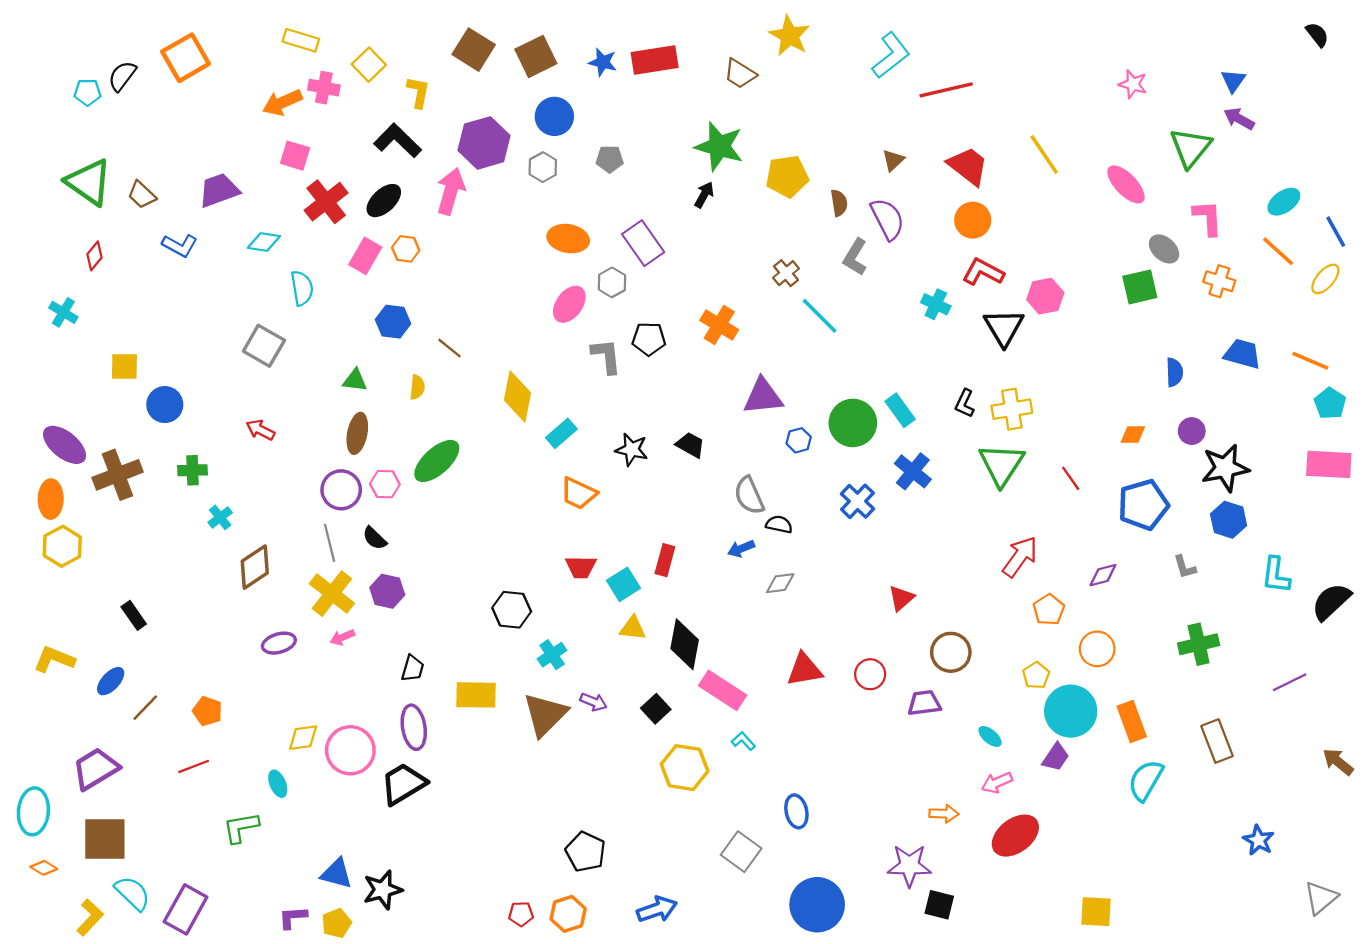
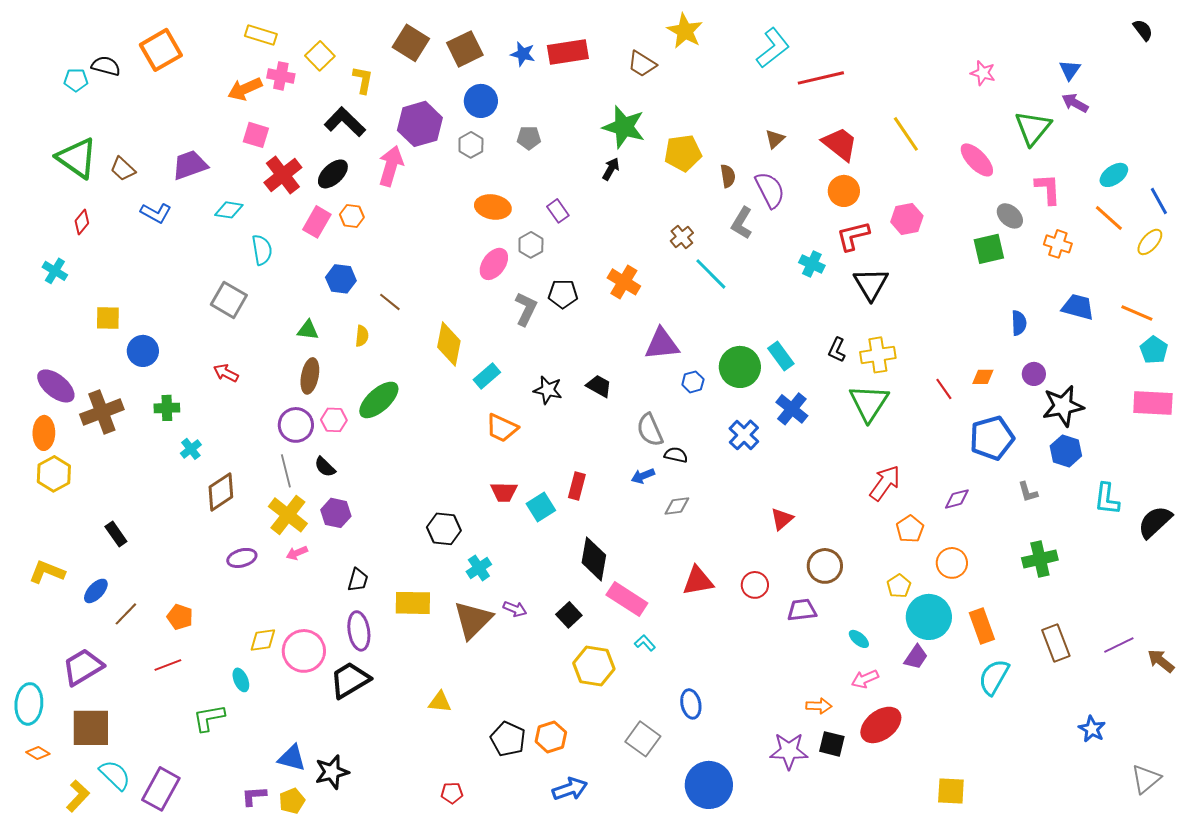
black semicircle: (122, 76) -> (106, 66), turned 68
purple rectangle: (643, 243) -> (558, 211), size x0.6
red L-shape: (983, 272) -> (853, 236), turned -42
pink hexagon: (1045, 296) -> (907, 219), moved
gray L-shape: (606, 356) -> (526, 309), turned 32
red line: (1071, 478) -> (944, 389), moved
yellow triangle: (633, 628) -> (440, 702), moved
purple line: (1290, 682) -> (1119, 645), moved
black square: (939, 905) -> (832, 744), moved
orange hexagon: (568, 914) -> (551, 737), moved

